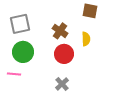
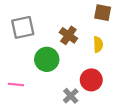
green circle: (23, 52) -> (47, 59), moved
red circle: (64, 54) -> (91, 80), moved

